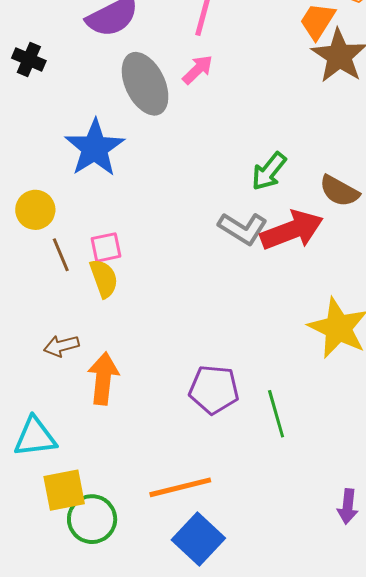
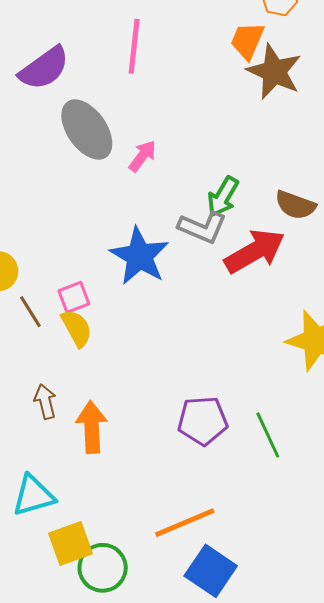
pink arrow: (198, 70) -> (142, 156), moved
blue star: (95, 148) -> (139, 256), moved
gray L-shape: (243, 228) -> (202, 227), moved
brown arrow: (61, 346) -> (45, 401), turned 100

